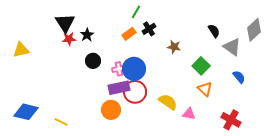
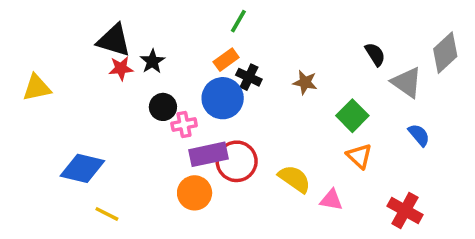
black triangle: (65, 23) -> (114, 40), turned -40
black cross: (149, 29) -> (249, 77), moved, turned -32
pink cross: (119, 69) -> (184, 124), moved
blue circle: (134, 69) -> (223, 98), moved
blue diamond: (26, 112) -> (82, 168), moved

